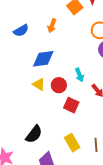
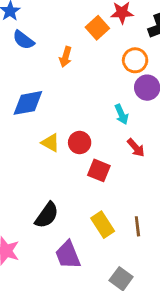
blue semicircle: (21, 30) -> (23, 40), moved, turned 70
blue diamond: (43, 59) -> (28, 103), moved
cyan arrow: (79, 75) -> (121, 114), moved

